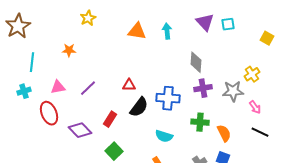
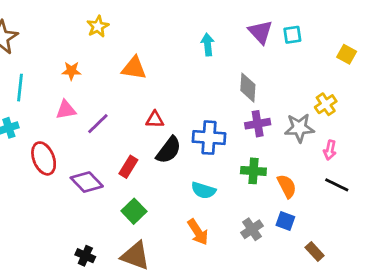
orange triangle: (137, 31) -> (134, 68), moved
pink triangle: (58, 87) -> (66, 110), moved
pink arrow: (255, 107) -> (330, 150), turned 48

